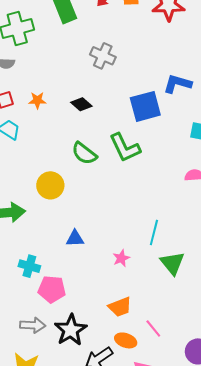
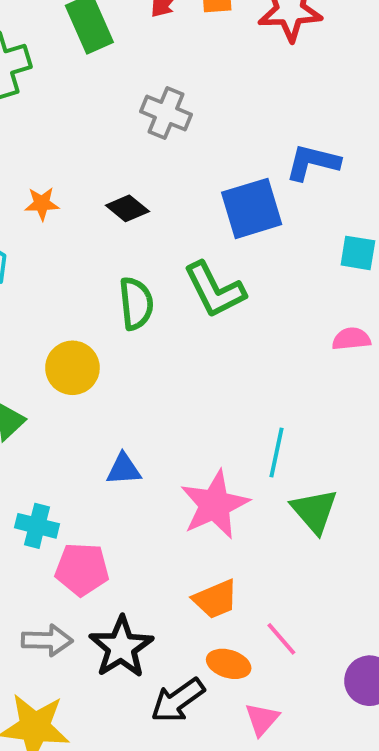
green semicircle: (84, 153) -> (136, 303), turned -132
pink star: (121, 258) -> (215, 505), size x2.0

